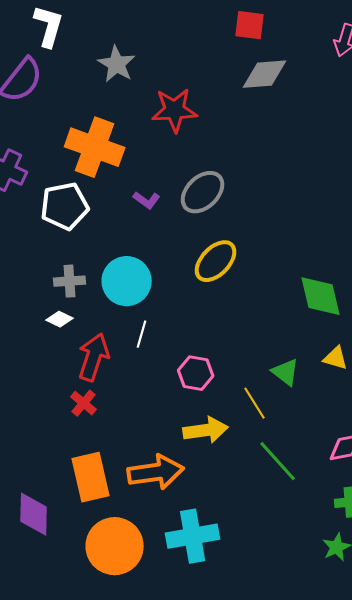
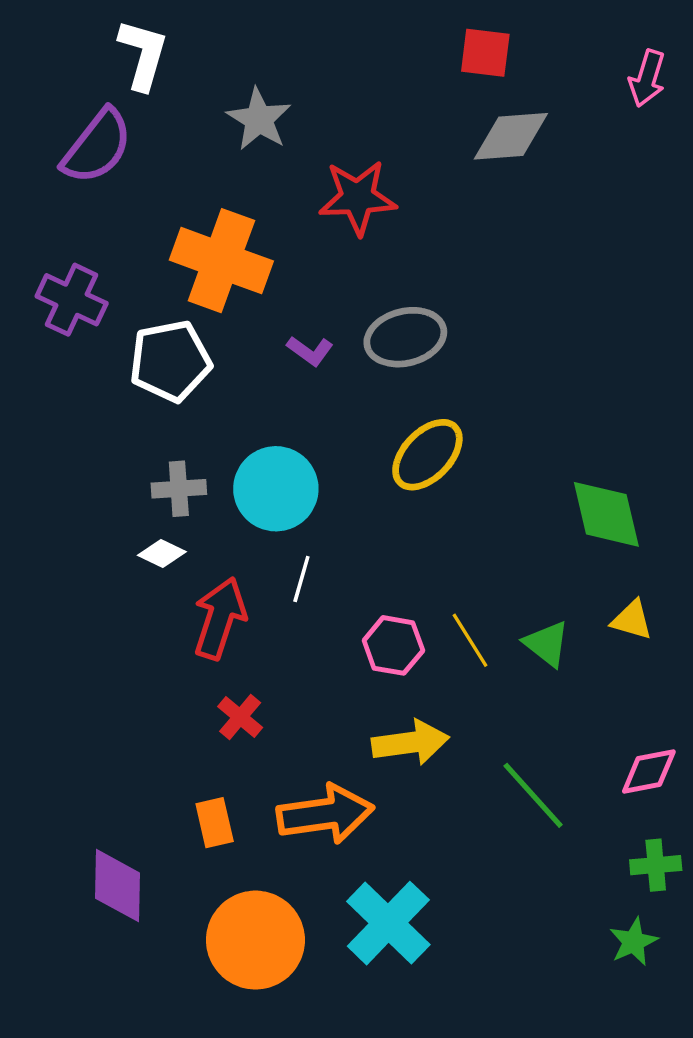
gray ellipse: (203, 192) -> (405, 337), turned 30
red cross: (84, 403) -> (240, 717), moved
yellow line: (255, 403) -> (470, 640), moved
orange rectangle: (91, 477) -> (215, 823), size x0.6
cyan cross: (193, 536) -> (388, 923), turned -36

